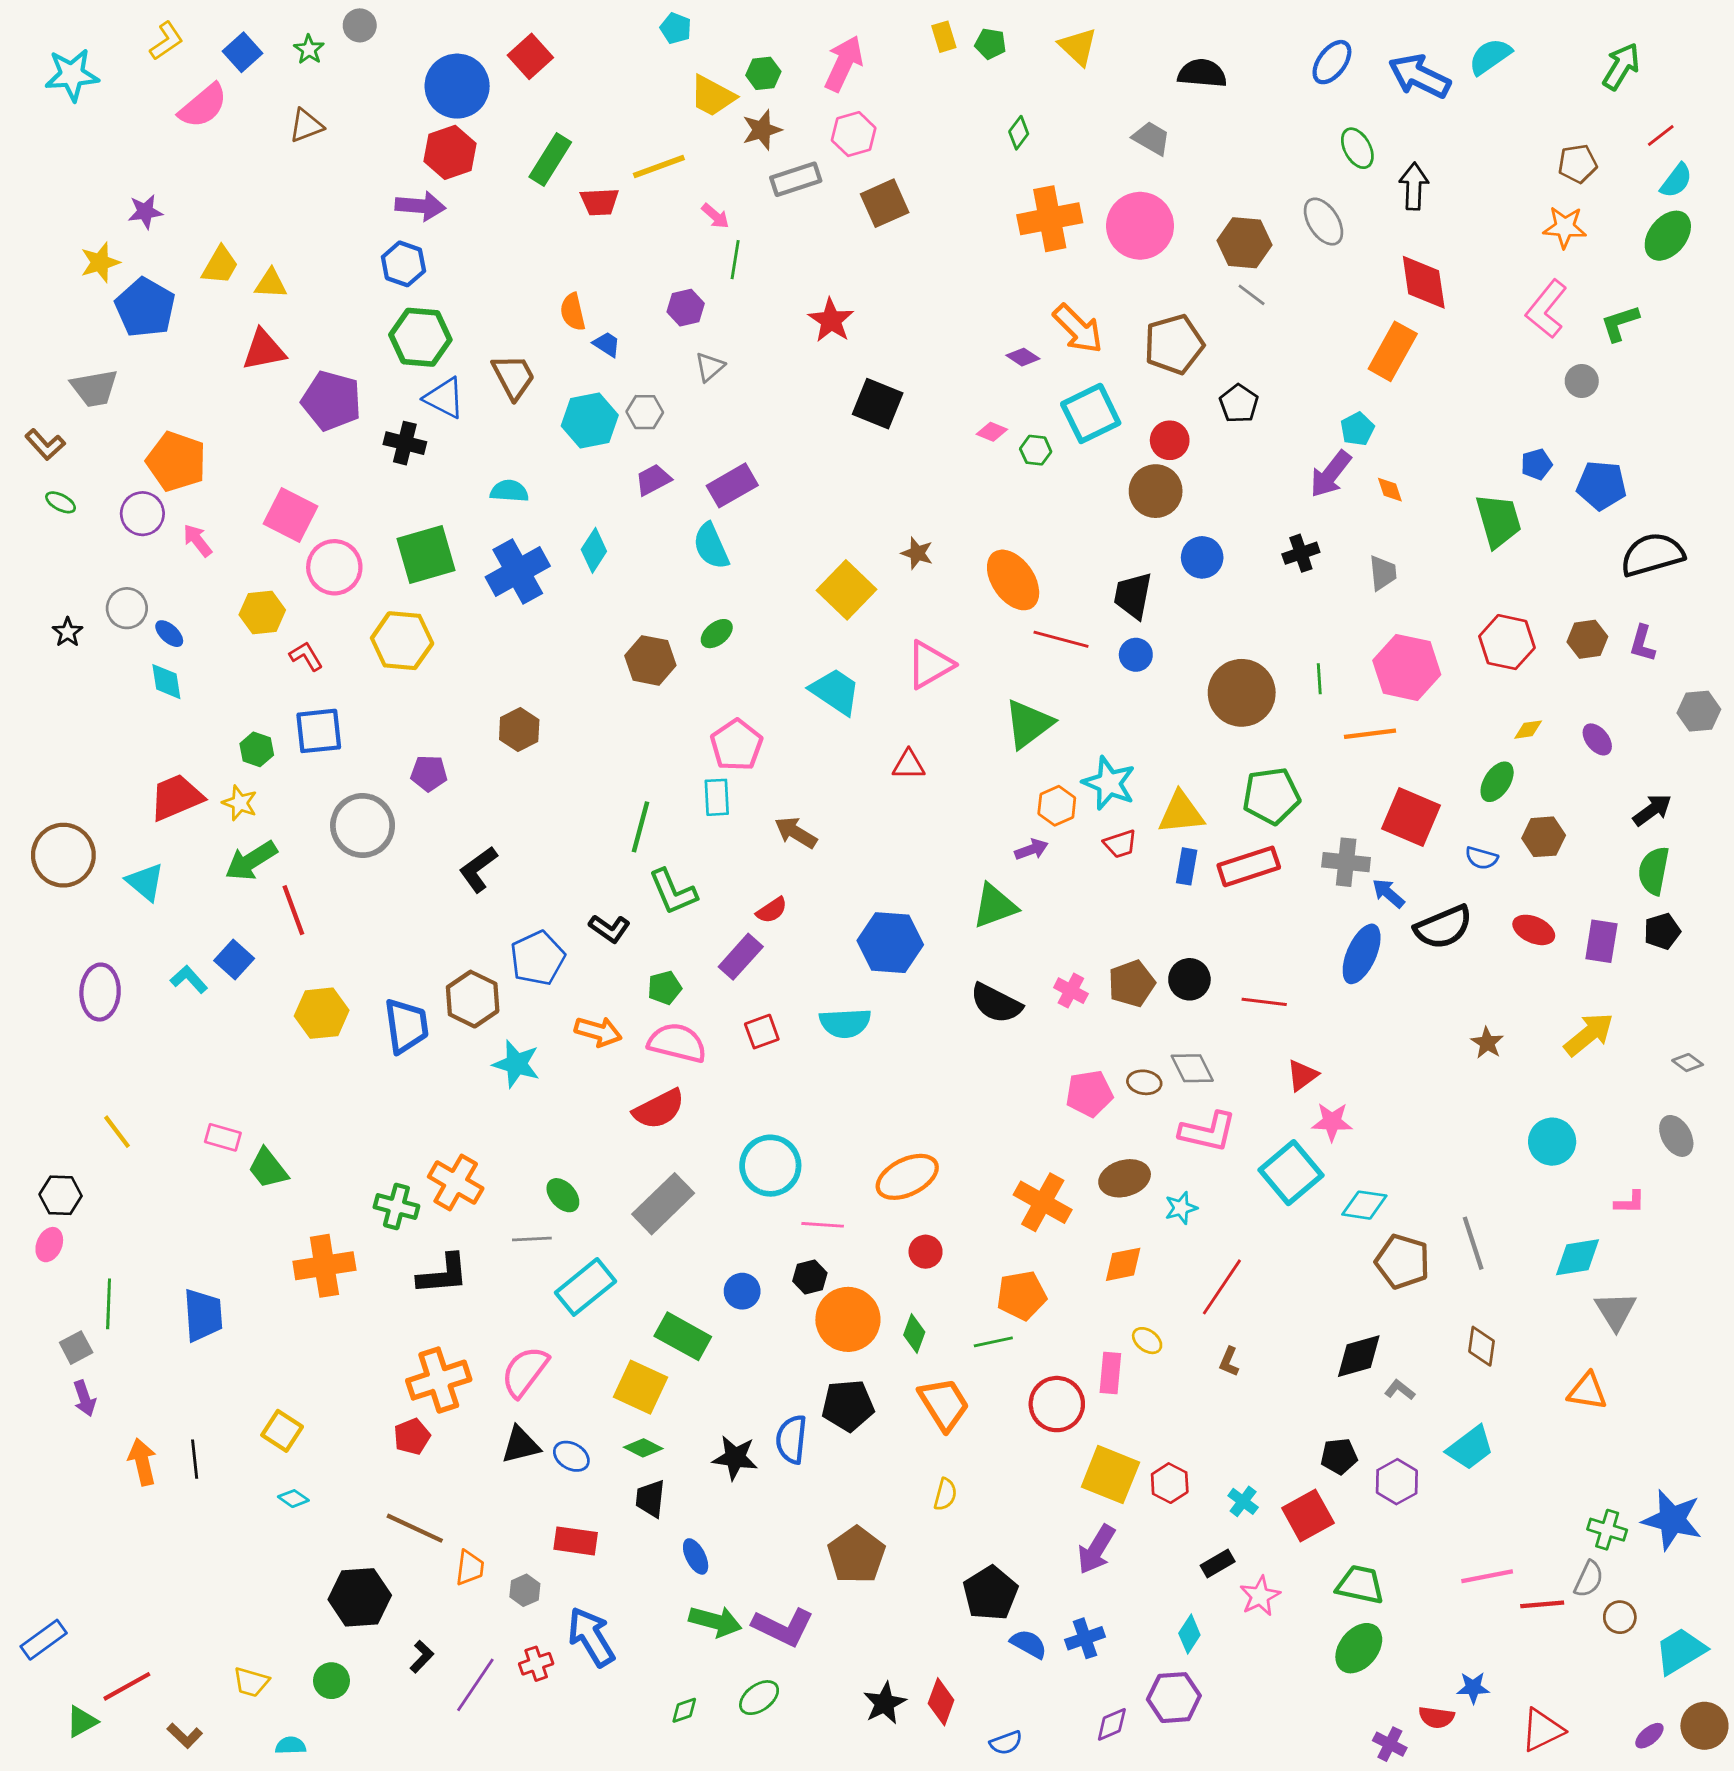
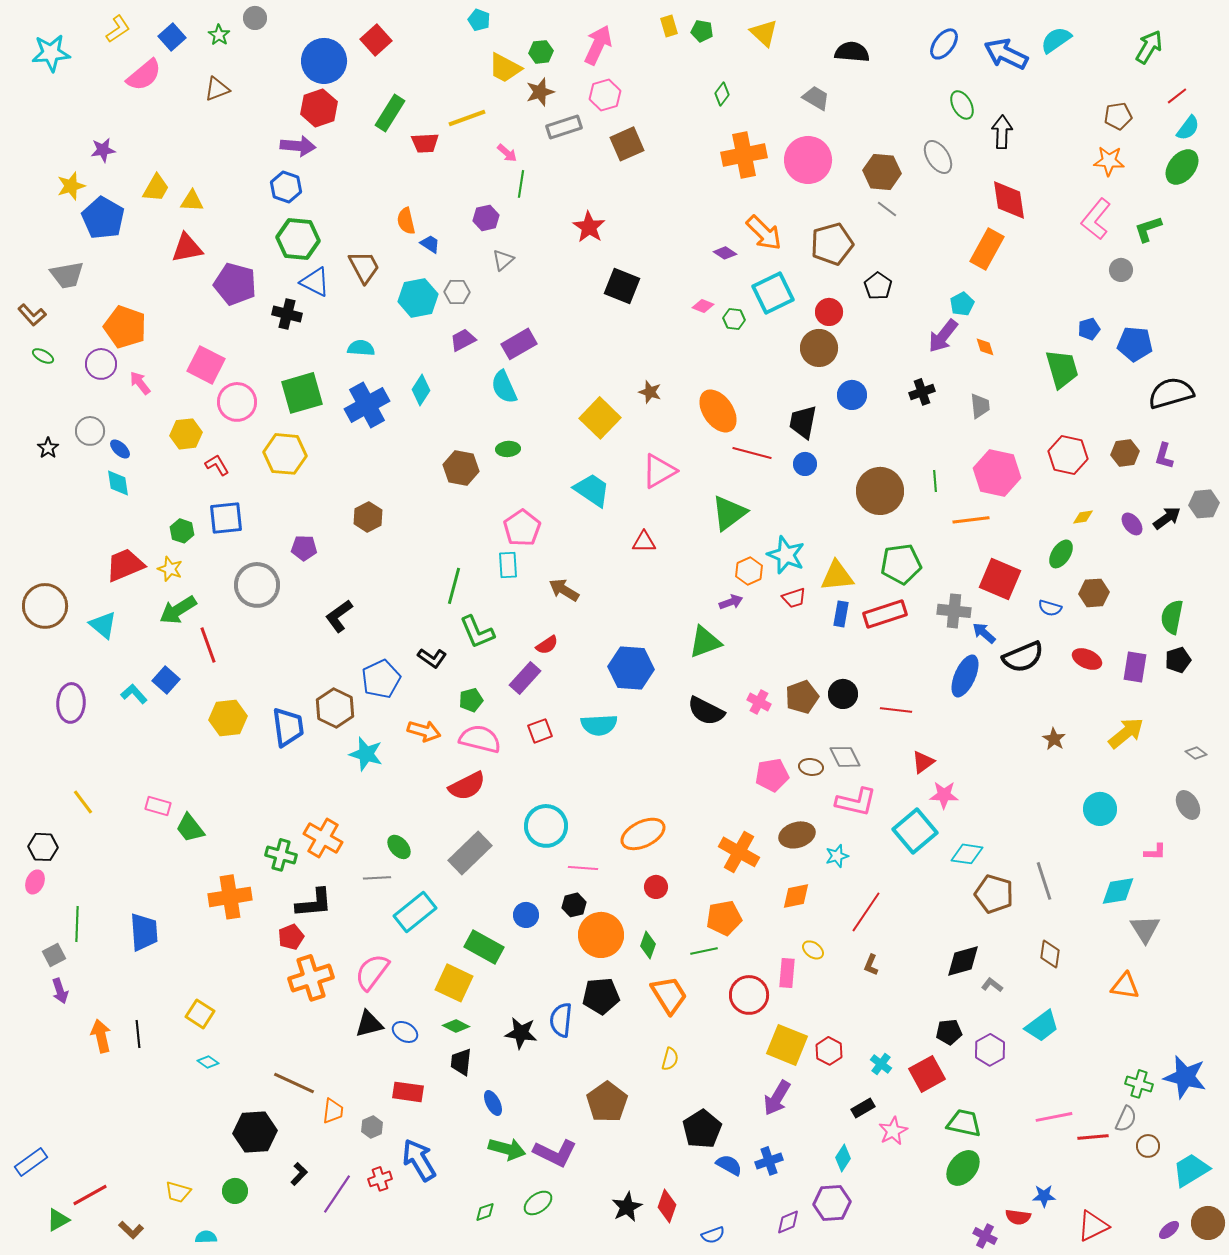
green ellipse: (717, 634) -> (508, 449), turned 35
black arrow: (1652, 810) -> (1167, 518), moved
red pentagon: (412, 1437) -> (291, 937), moved

